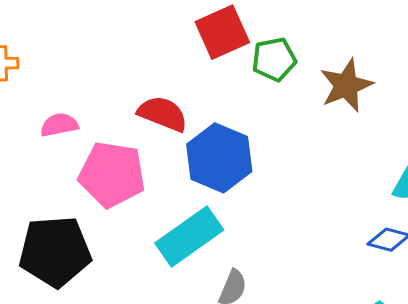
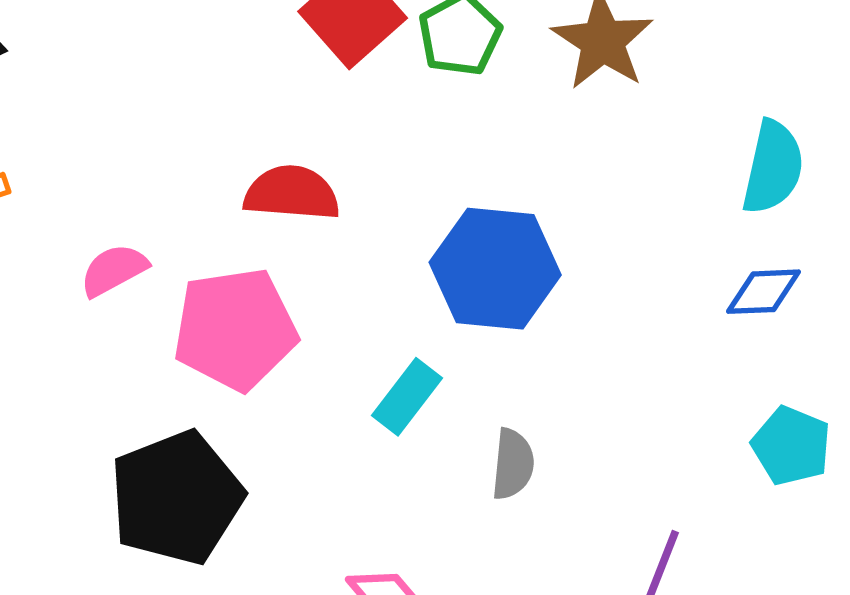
blue hexagon: (219, 158) -> (495, 269), moved
cyan rectangle: (189, 237) -> (407, 397), size x0.6

